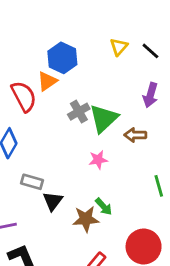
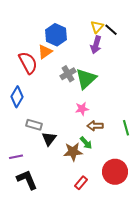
black line: (150, 51) -> (111, 30), moved
purple arrow: (150, 95) -> (96, 45), moved
brown arrow: (135, 135) -> (95, 126), moved

